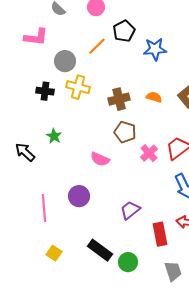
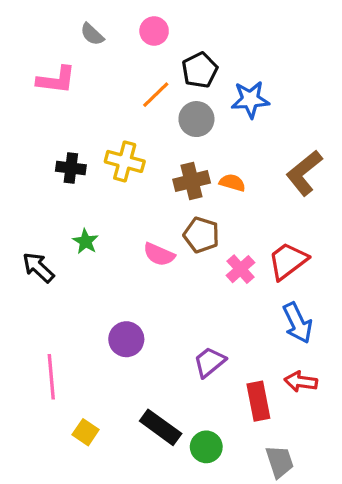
gray circle: (65, 61) -> (196, 119), moved
orange semicircle: (154, 97) -> (232, 183), moved
pink semicircle: (100, 159) -> (159, 254), moved
pink line: (44, 208) -> (51, 377), moved

